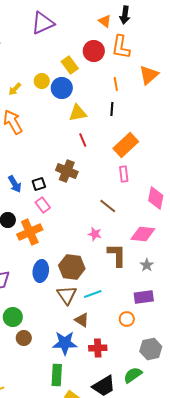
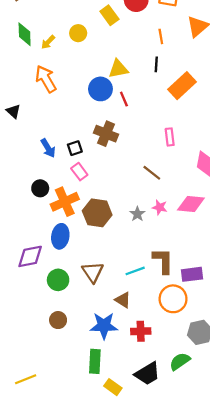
blue circle: (62, 88) -> (100, 89), moved
orange rectangle: (126, 145) -> (182, 86), moved
pink star: (95, 234) -> (160, 207), moved
brown L-shape: (117, 255) -> (163, 261), moved
gray star: (147, 265) -> (137, 214), moved
brown hexagon: (72, 267) -> (97, 213), moved
blue ellipse: (41, 271) -> (60, 236), moved
brown triangle: (67, 295) -> (93, 272), moved
green circle: (13, 317) -> (58, 280), moved
orange circle: (127, 319) -> (173, 299), size x1.6

